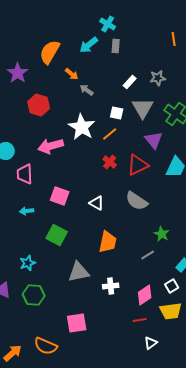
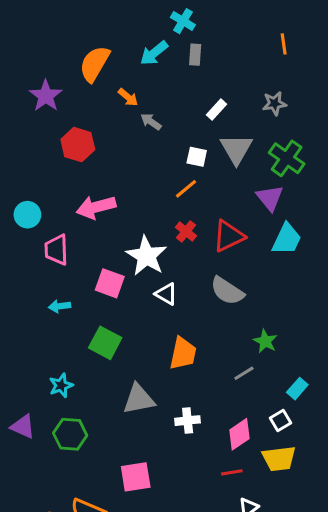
gray star: (158, 78) -> (274, 103), moved
white star: (82, 127) -> (146, 256), moved
purple triangle: (154, 140) -> (270, 198), moved

